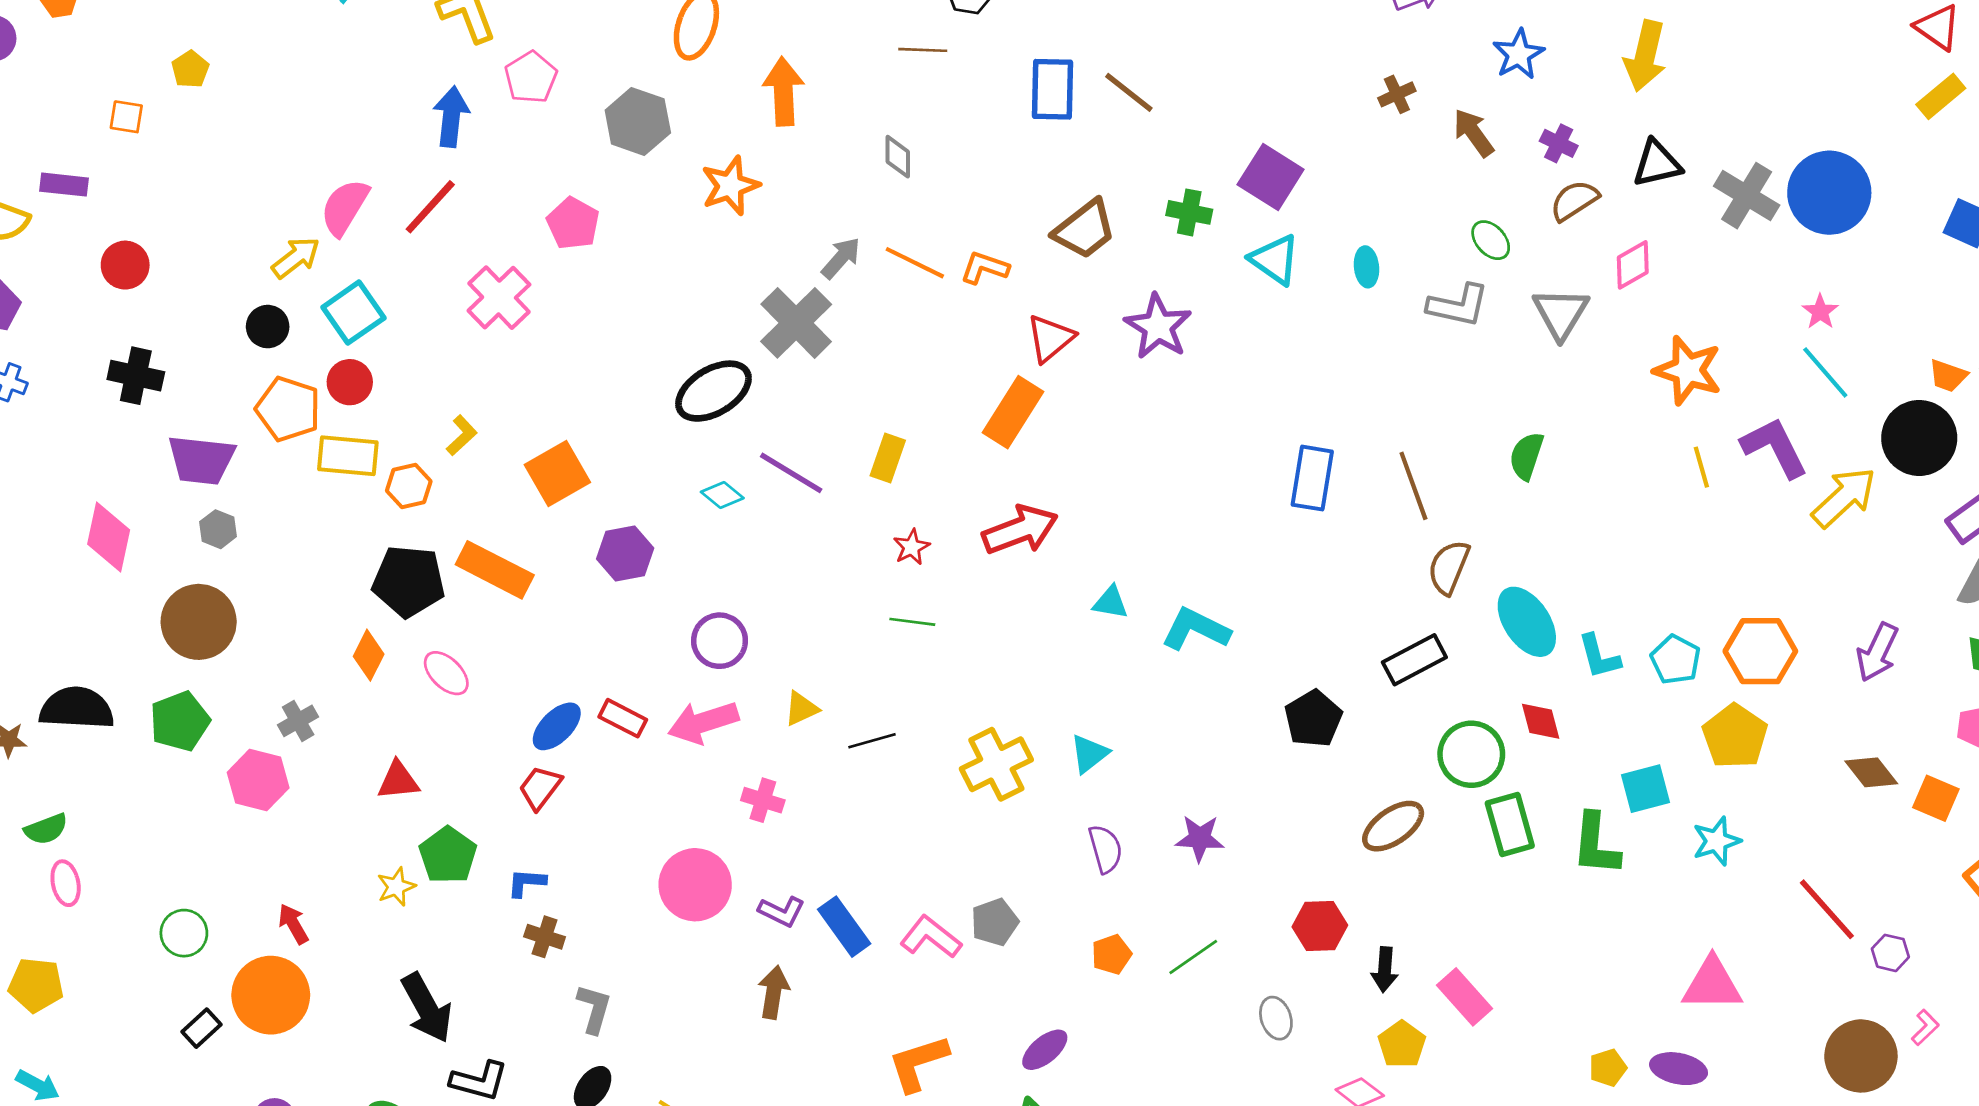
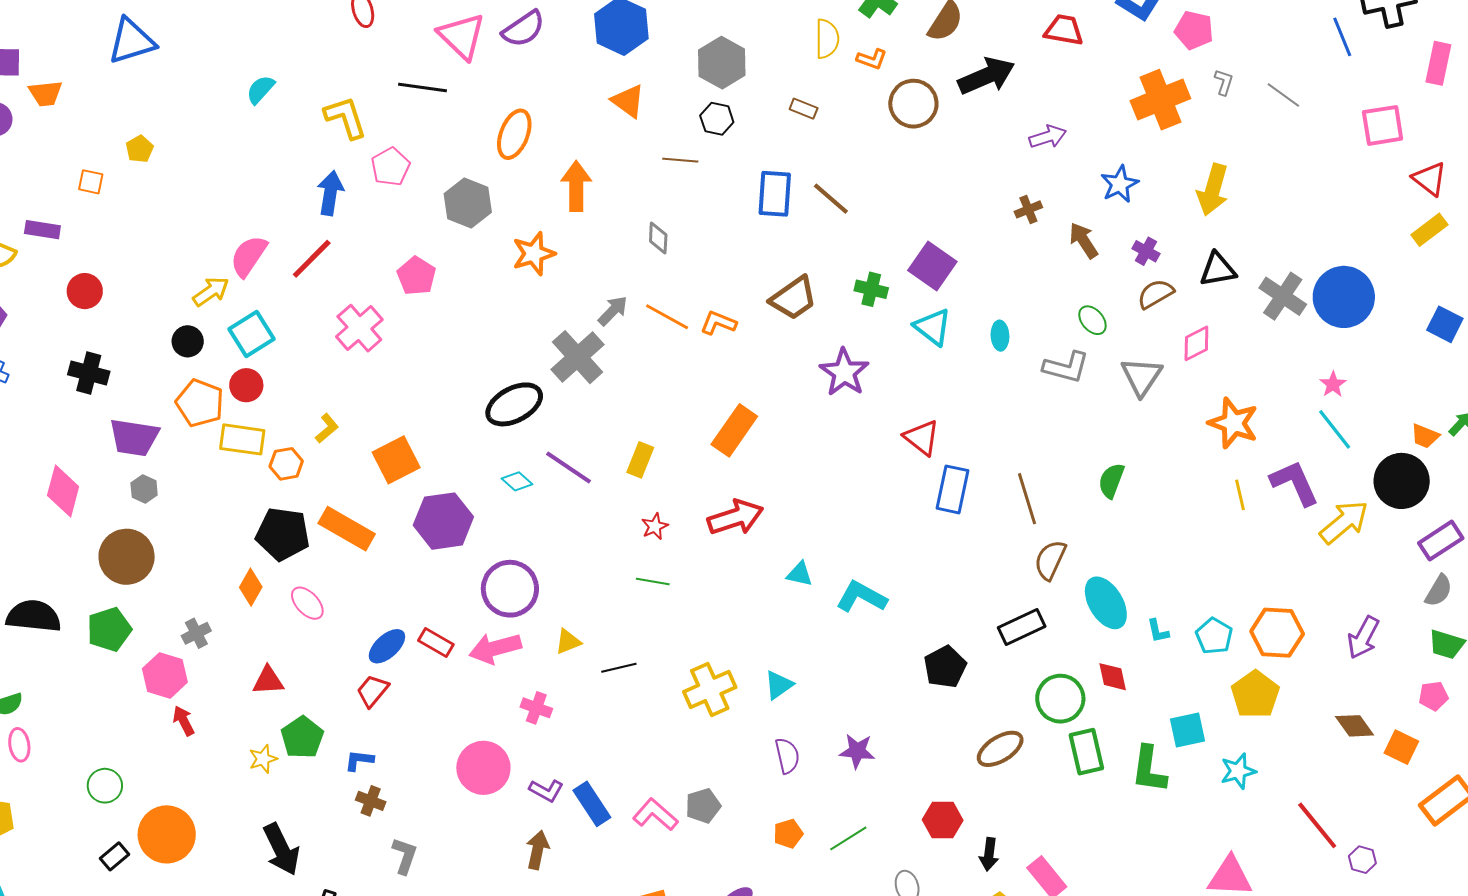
red triangle: (1050, 338) -> (922, 438), moved, turned -45
purple hexagon: (625, 553) -> (443, 521), size x1.4
purple circle: (720, 641) -> (510, 589), size x1.4
cyan L-shape: (1599, 657) -> (1158, 631), size x0.7
red arrow: (293, 924) -> (184, 721), moved

